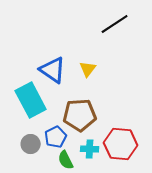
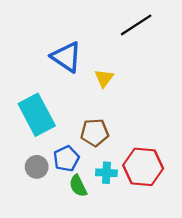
blue triangle: (53, 70) -> (66, 57), moved
brown pentagon: (80, 115) -> (95, 133), size x0.7

